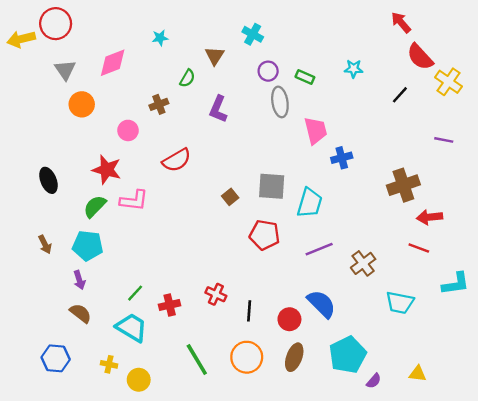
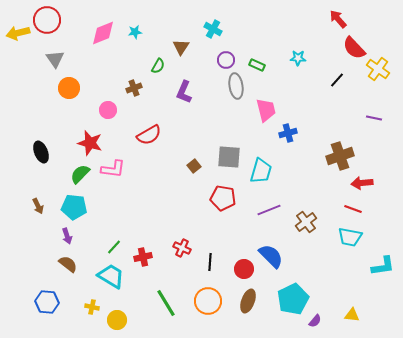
pink diamond: (113, 63) -> (103, 33), moved
cyan L-shape: (456, 284) -> (383, 266), moved
cyan trapezoid: (400, 303) -> (350, 237), moved

